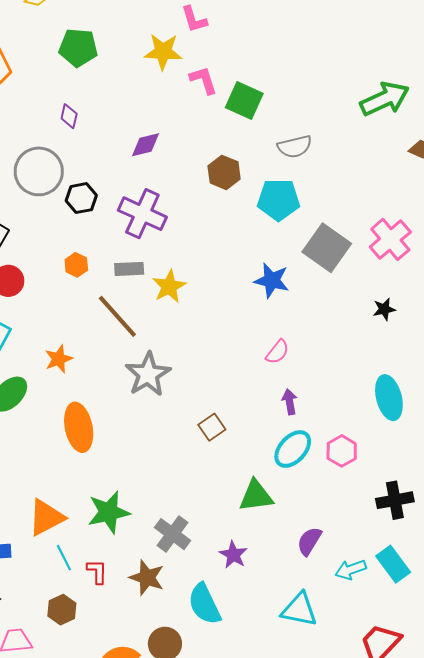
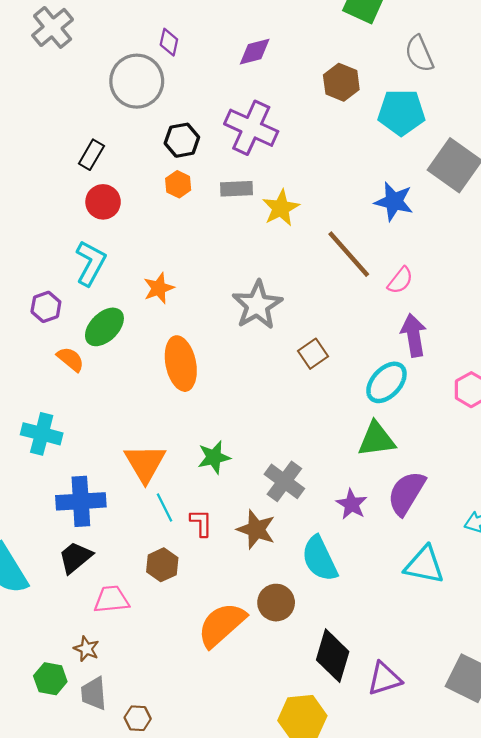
purple diamond: (69, 116) -> (169, 42), moved
gray semicircle: (295, 147) -> (419, 54), turned 80
black hexagon: (81, 198) -> (182, 140), moved
brown line: (117, 316) -> (349, 254), moved
purple arrow: (290, 402) -> (414, 335), size x1.5
brown square: (212, 427) -> (313, 354), moved
cyan ellipse: (293, 449) -> (386, 382), moved
green star: (109, 512) -> (214, 457), size x0.7
orange triangle: (46, 518) -> (145, 463), turned -33
purple semicircle: (309, 541) -> (406, 493), moved, size x1.4

